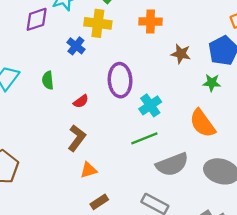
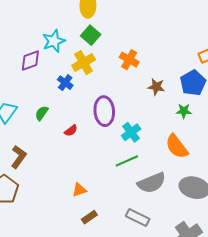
orange cross: (151, 22) -> (129, 60), turned 30
yellow cross: (98, 23) -> (84, 63), turned -35
green semicircle: (48, 80) -> (42, 113), turned 42
brown L-shape: (77, 138) -> (19, 157), moved

